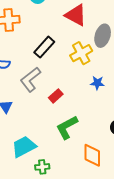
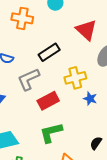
yellow cross: (81, 53) -> (75, 78), moved
red rectangle: (56, 96) -> (48, 101), size x1.5

